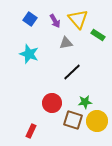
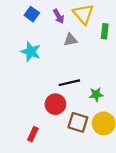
green rectangle: (98, 35) -> (105, 31), turned 64
black line: (72, 72) -> (69, 83), moved, turned 30
green star: (85, 102) -> (96, 94), moved

